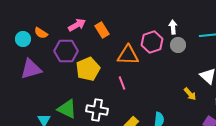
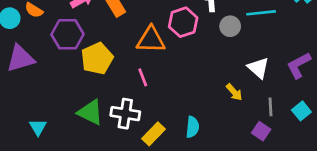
gray circle: (178, 45) -> (230, 26), moved
green triangle: (67, 109) -> (90, 112), moved
white cross: (97, 110) -> (125, 114), moved

